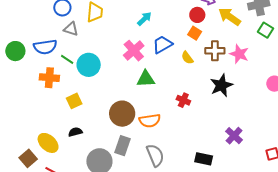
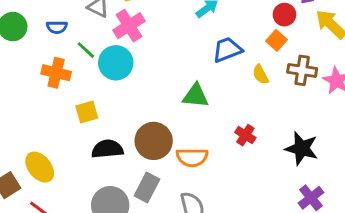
blue semicircle: (45, 47) -> (57, 27), size x0.6
pink cross: (134, 51) -> (129, 26), moved
black star: (221, 85) -> (302, 148), moved, turned 30
black semicircle: (75, 132) -> (107, 149), moved, size x1.5

